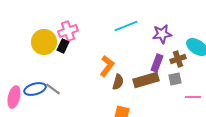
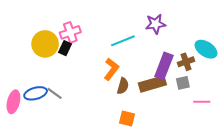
cyan line: (126, 26) -> (123, 41), moved
purple star: (162, 34) -> (155, 24), moved
purple rectangle: (157, 63) -> (164, 66), size x1.4

